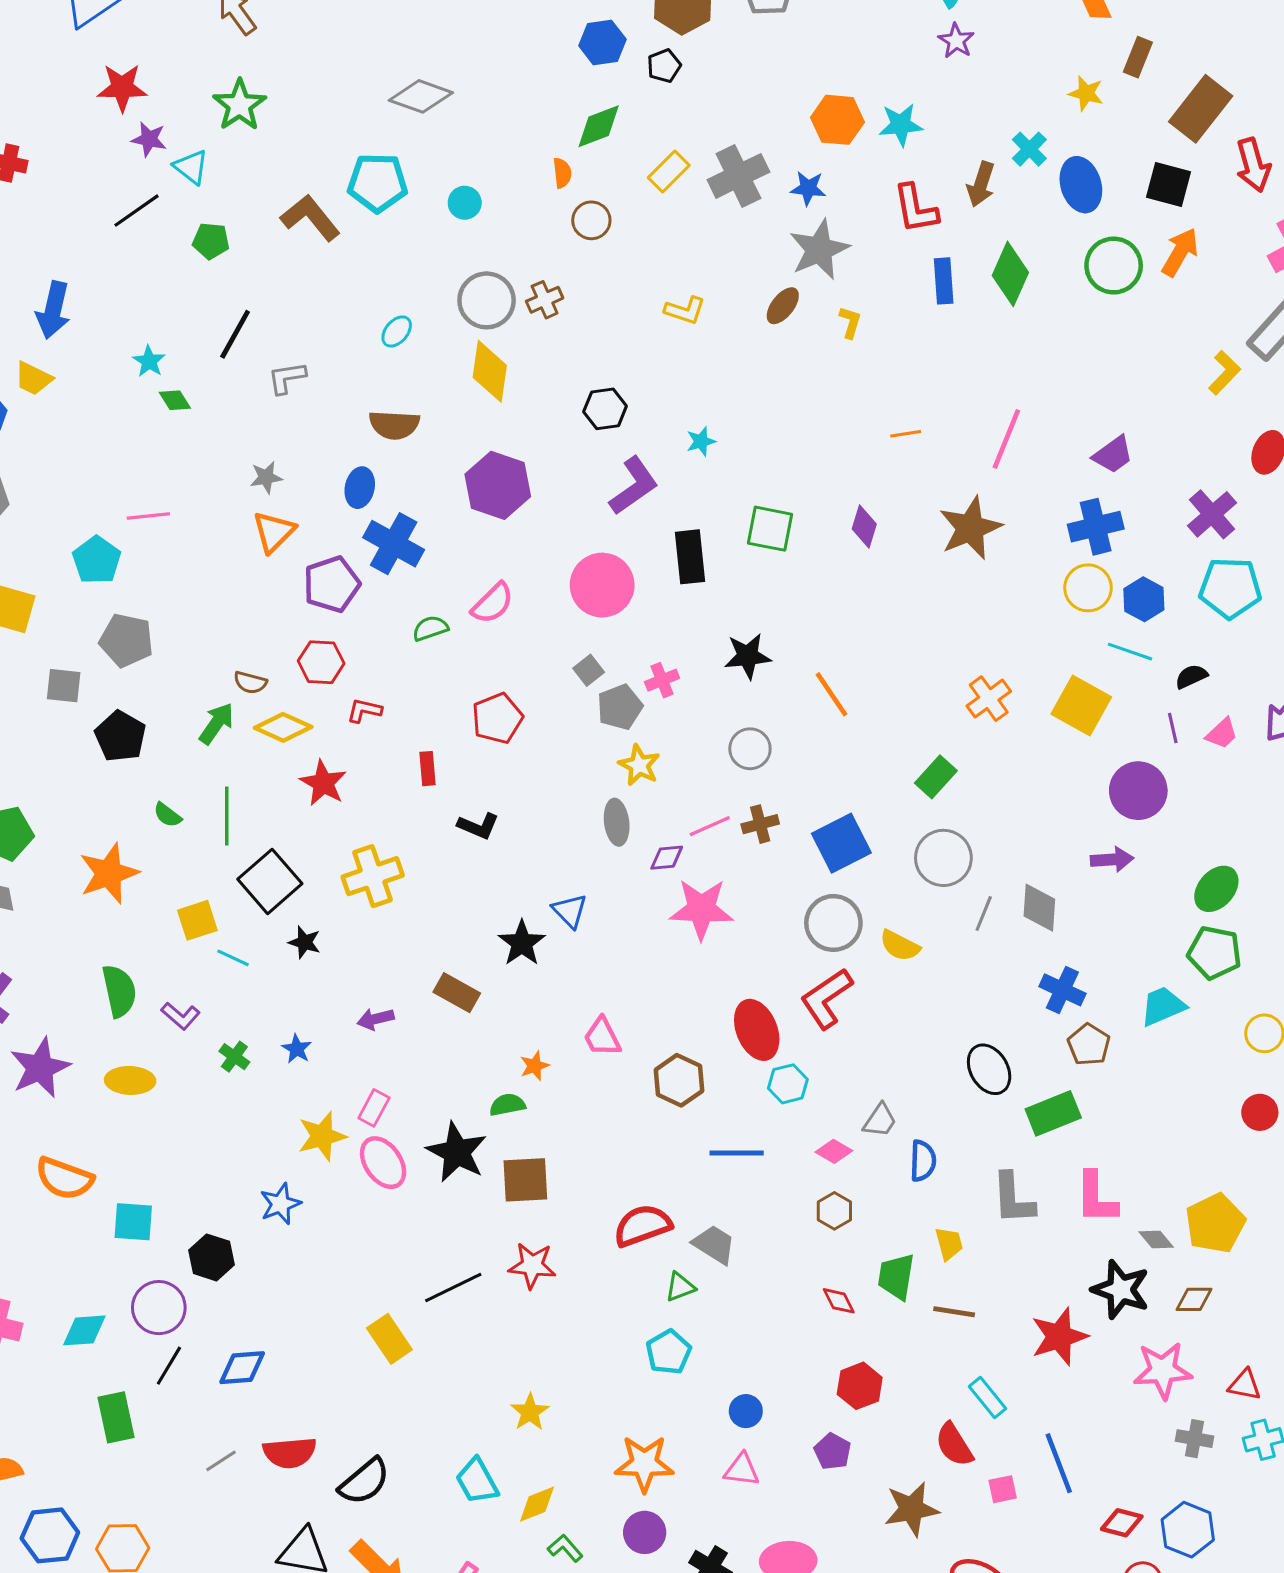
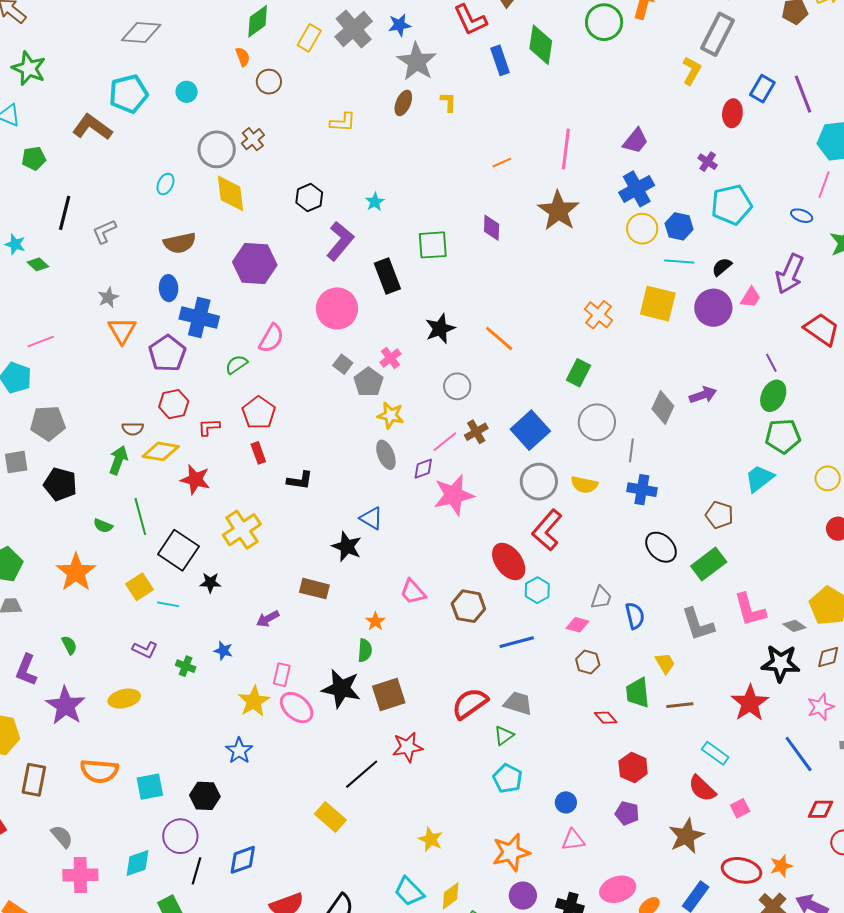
purple cross: (1212, 514) -> (708, 162), size x0.6
red pentagon: (497, 718) -> (259, 413), moved
purple line: (1173, 728) -> (771, 363), moved
purple circle: (1138, 791) -> (713, 308), moved
gray diamond: (1039, 908) -> (663, 407), moved, turned 36
blue cross: (1062, 990) -> (642, 490), moved
green semicircle: (119, 991) -> (69, 645), moved, size x0.6
green semicircle: (507, 1105) -> (365, 650), turned 120
pink star: (1163, 1370) -> (821, 707), size x0.7
blue line: (1059, 1463) -> (799, 754), moved

